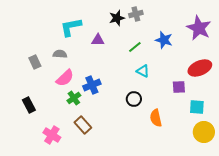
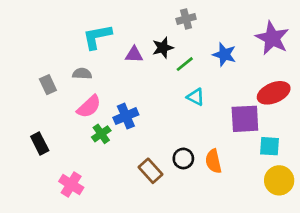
black star: (117, 18) -> (163, 48), moved
purple square: (179, 87) -> (245, 119), size x1.6
black circle: (134, 99) -> (183, 158), moved
brown rectangle: (83, 125) -> (151, 171), moved

